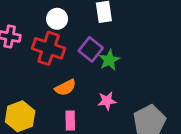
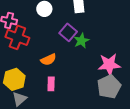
red cross: (49, 48) -> (17, 37), moved
pink star: (107, 101) -> (109, 65), moved, size x1.6

